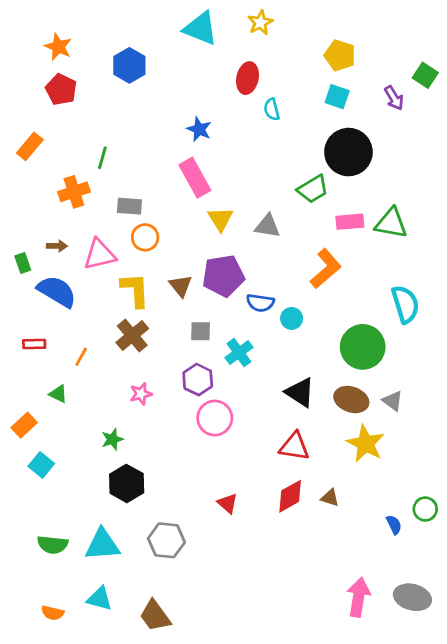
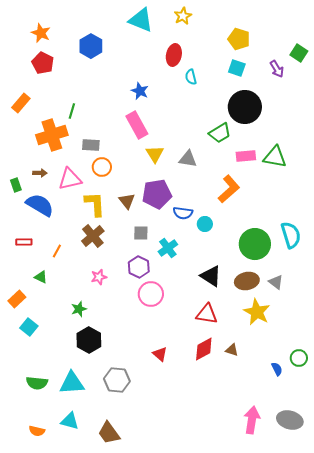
orange cross: (74, 192) -> (52, 135), size x1.4
cyan semicircle: (405, 304) -> (291, 235), moved
brown ellipse: (351, 400) -> (247, 281), turned -30

